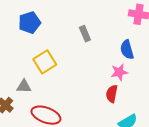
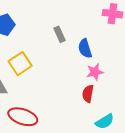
blue semicircle: (127, 50) -> (85, 48), moved

